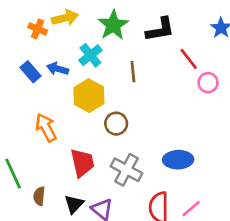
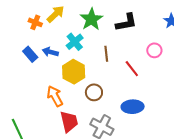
yellow arrow: (65, 18) -> (56, 14), turned -30
red line: (189, 59) -> (132, 69), moved
pink circle: (208, 83) -> (154, 50), moved
orange arrow: (46, 128) -> (55, 96), moved
blue ellipse: (178, 160) -> (133, 107), moved

